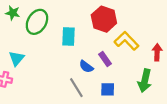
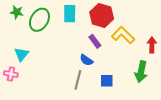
cyan rectangle: (68, 37) -> (70, 14), moved
purple rectangle: (105, 59) -> (95, 41), moved
gray line: (76, 88) -> (78, 80), turned 48

